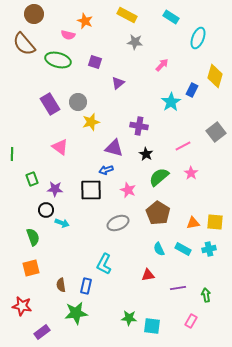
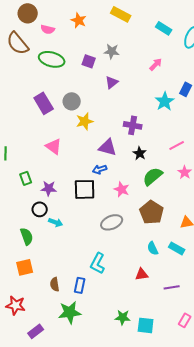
cyan rectangle: (171, 17) -> (164, 28), moved
pink semicircle: (68, 35) -> (48, 29), moved
gray star: (135, 42) -> (112, 51), moved

